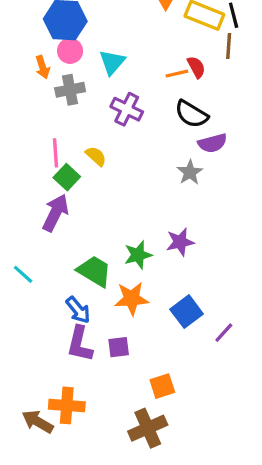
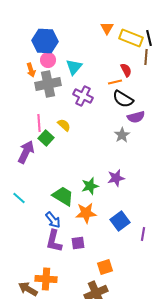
orange line: (177, 74) -> (115, 82), moved
gray cross: (70, 90) -> (48, 84), size x1.4
purple arrow: (55, 213) -> (26, 152), moved
purple line: (224, 333) -> (143, 234), turned -32

